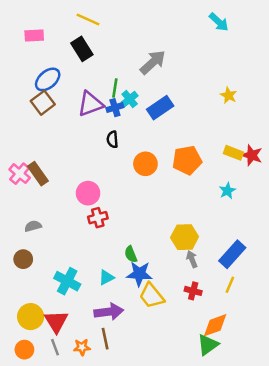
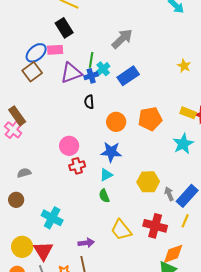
pink rectangle: (34, 35) -> (55, 50), moved
brown rectangle: (38, 174) -> (17, 116), moved
cyan star: (227, 191) -> (183, 144), size x1.5
gray arrow: (192, 259) -> (169, 194), moved
blue star: (139, 274) -> (111, 152), moved
cyan triangle: (106, 277) -> (106, 175), moved
red cross: (193, 291) -> (155, 226), size x1.6
purple arrow: (109, 312) -> (86, 243), size x0.7

